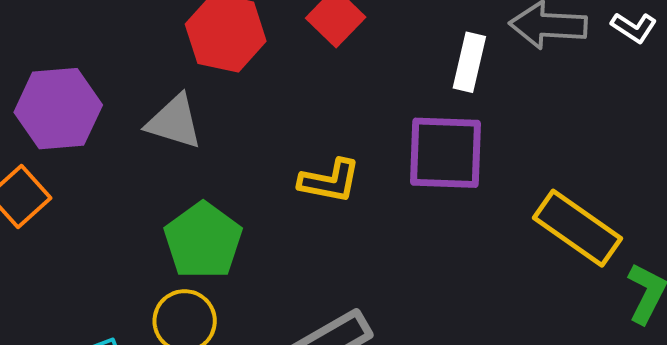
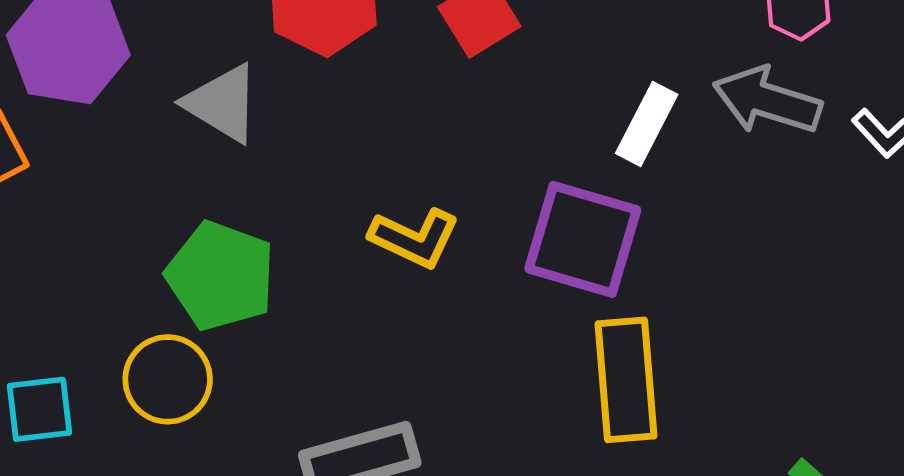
yellow rectangle: (578, 228) -> (626, 380), moved, turned 36
green pentagon: (203, 241) -> (221, 276), turned -30

